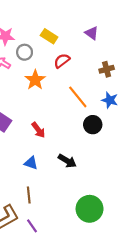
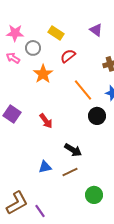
blue triangle: (31, 163) -> (45, 167), moved, turned -32
brown line: (29, 195) -> (70, 172), moved, turned 70
green circle: (90, 209) -> (94, 195), size x0.7

